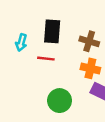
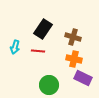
black rectangle: (52, 31) -> (43, 29), turned 30
cyan arrow: (21, 43) -> (15, 47), moved

